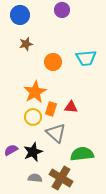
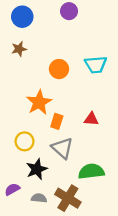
brown star: (26, 44) -> (19, 49), moved
red triangle: (71, 107) -> (91, 119), moved
yellow circle: (33, 117) -> (24, 141), moved
purple semicircle: (11, 150) -> (12, 189), moved

